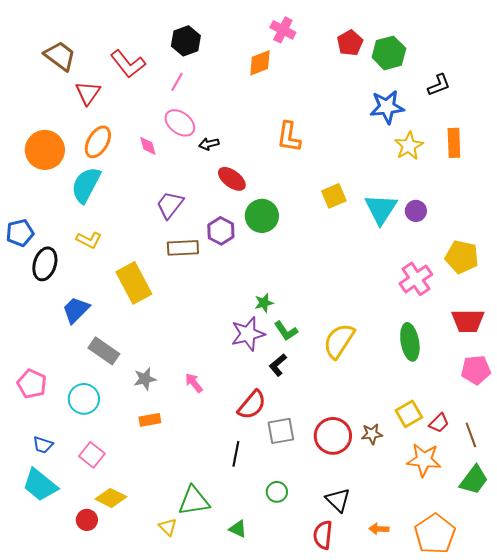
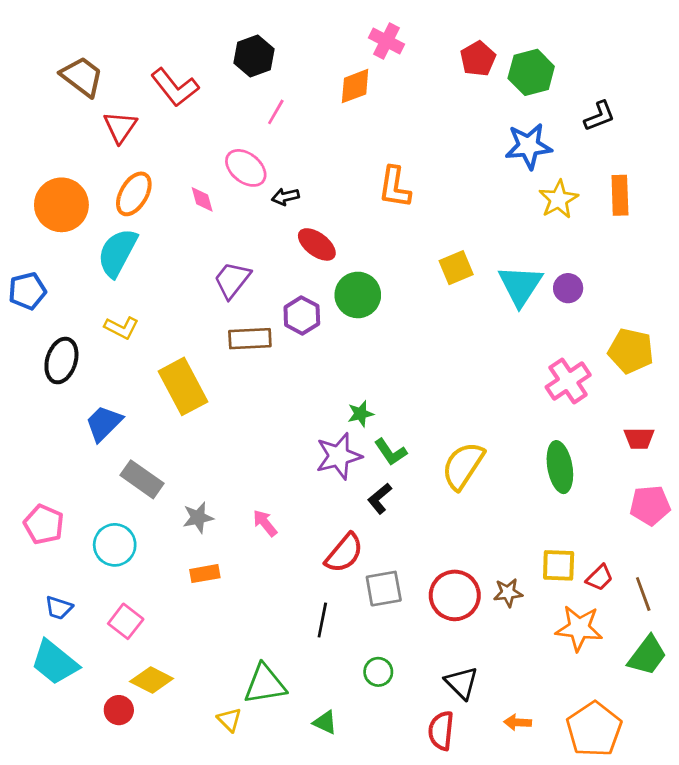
pink line: (177, 82) -> (276, 112), moved
blue pentagon: (20, 233) -> (27, 291), moved
red trapezoid: (468, 321) -> (639, 438), size x0.7
yellow square: (409, 414) -> (559, 565), turned 32

